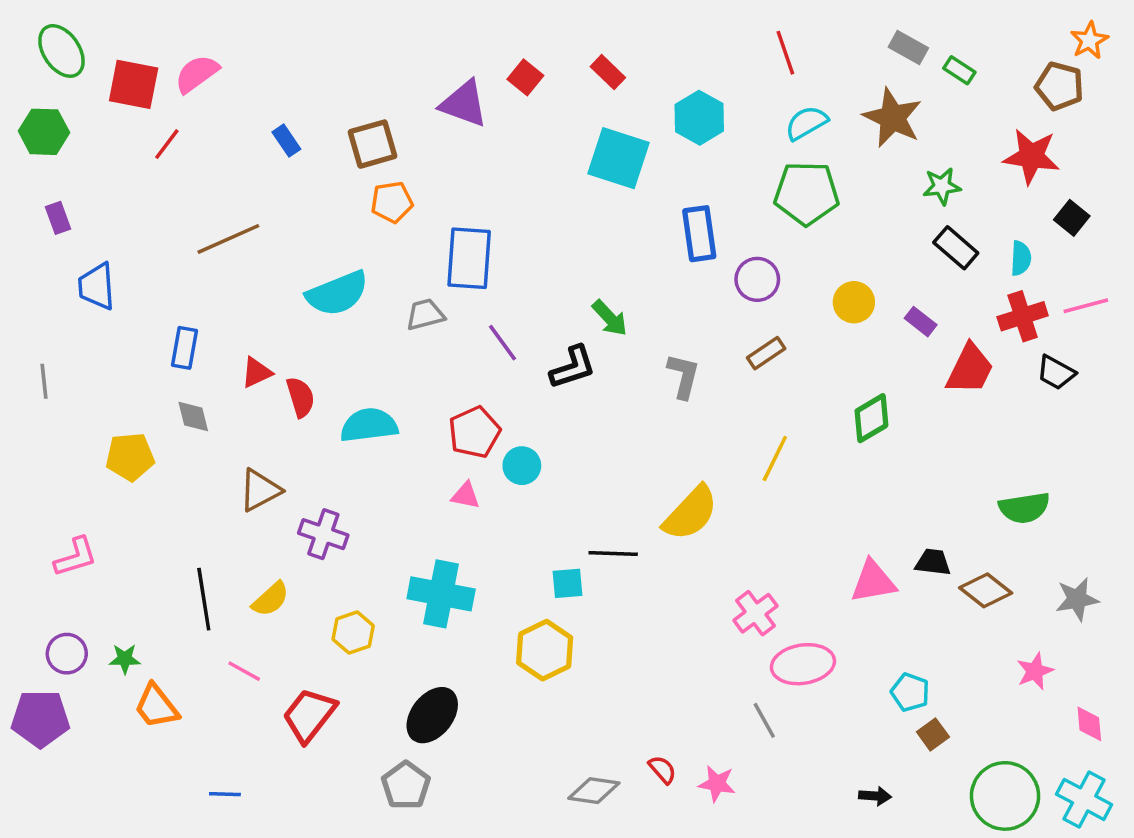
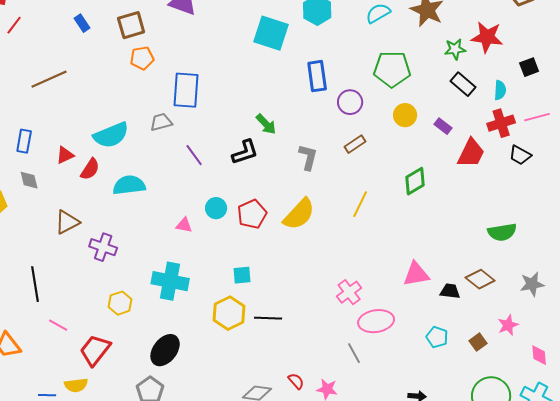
red star: (1031, 156) -> (487, 37), moved
green pentagon: (806, 193) -> (392, 69), moved
black square: (1072, 218) -> (529, 67), turned 30
cyan semicircle: (337, 293) -> (111, 135), moved
purple line: (503, 343) -> (194, 155), moved
red semicircle: (300, 397) -> (90, 169), turned 50
red pentagon: (474, 432) -> (252, 214), moved
yellow semicircle: (690, 513) -> (299, 214), moved
black line: (613, 553) -> (268, 318), moved
black trapezoid: (933, 562) -> (450, 291), moved
yellow semicircle: (271, 599) -> (76, 385), moved, turned 35
brown square: (933, 734) -> (478, 342), moved

